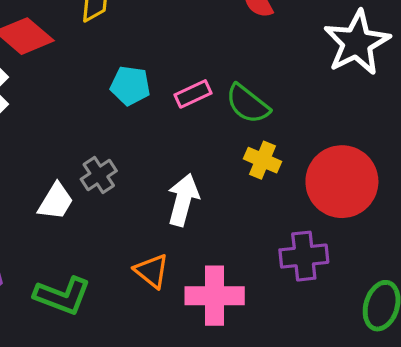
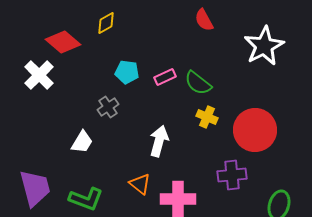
gray cross: (99, 175) -> (108, 107), moved

